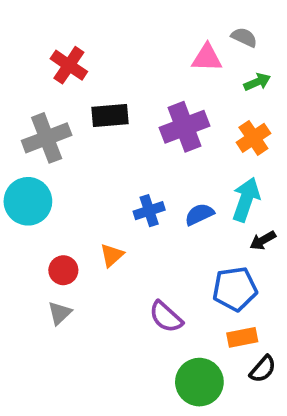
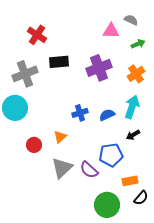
black arrow: (263, 240) -> (133, 135), moved
blue pentagon: (235, 289) -> (111, 155), moved
gray triangle: (60, 313) -> (62, 168), moved, size x1.6

